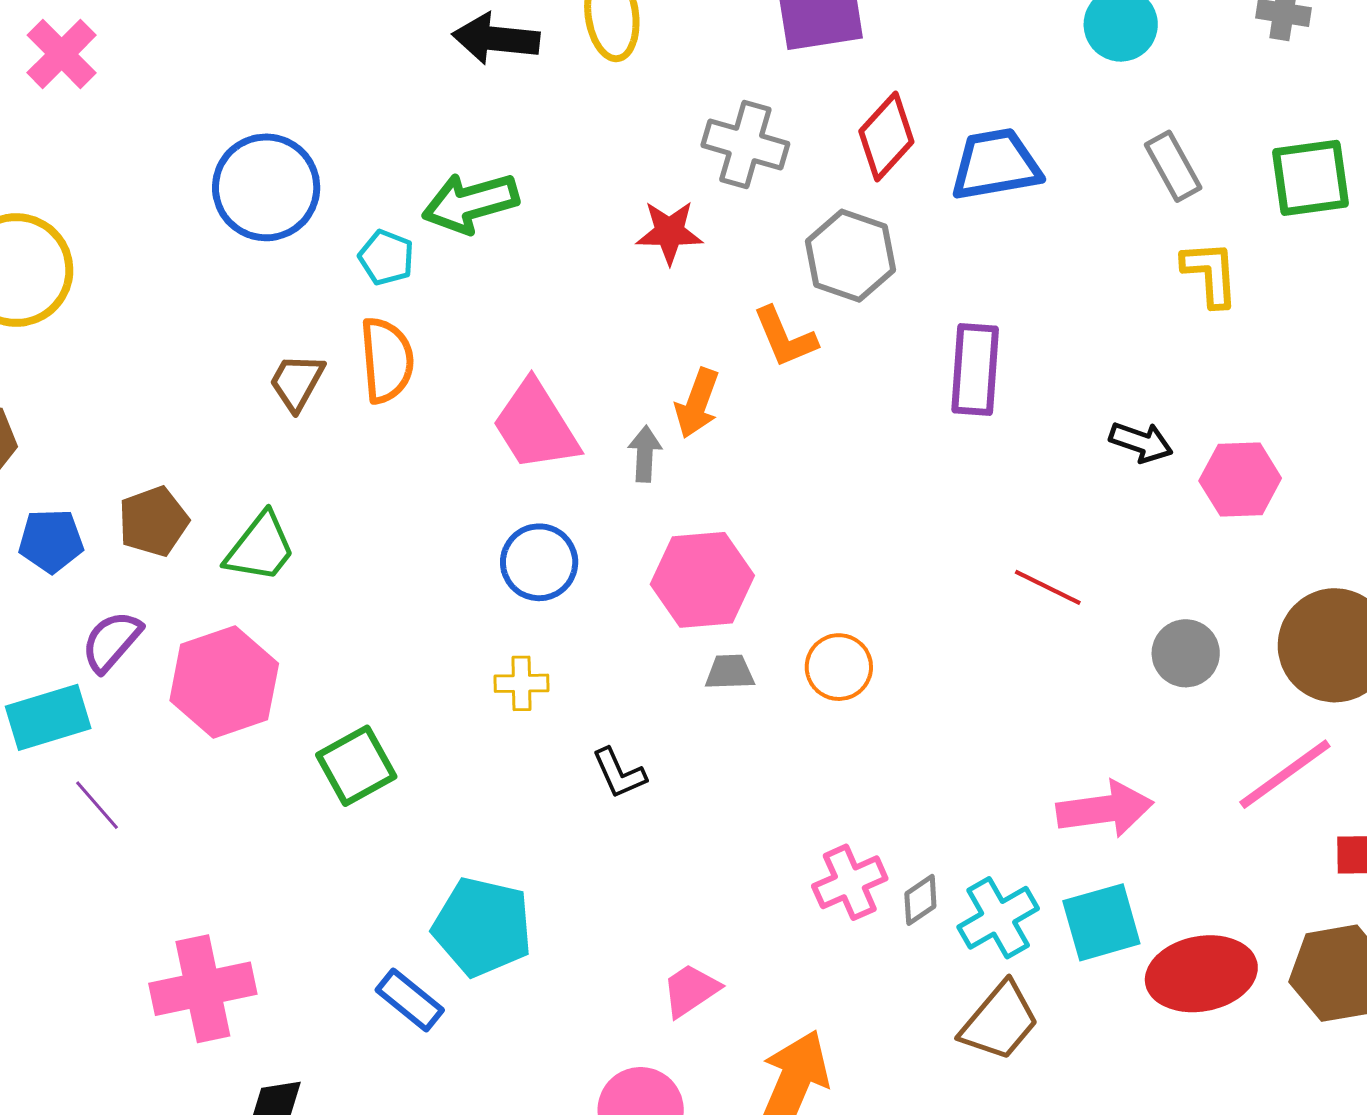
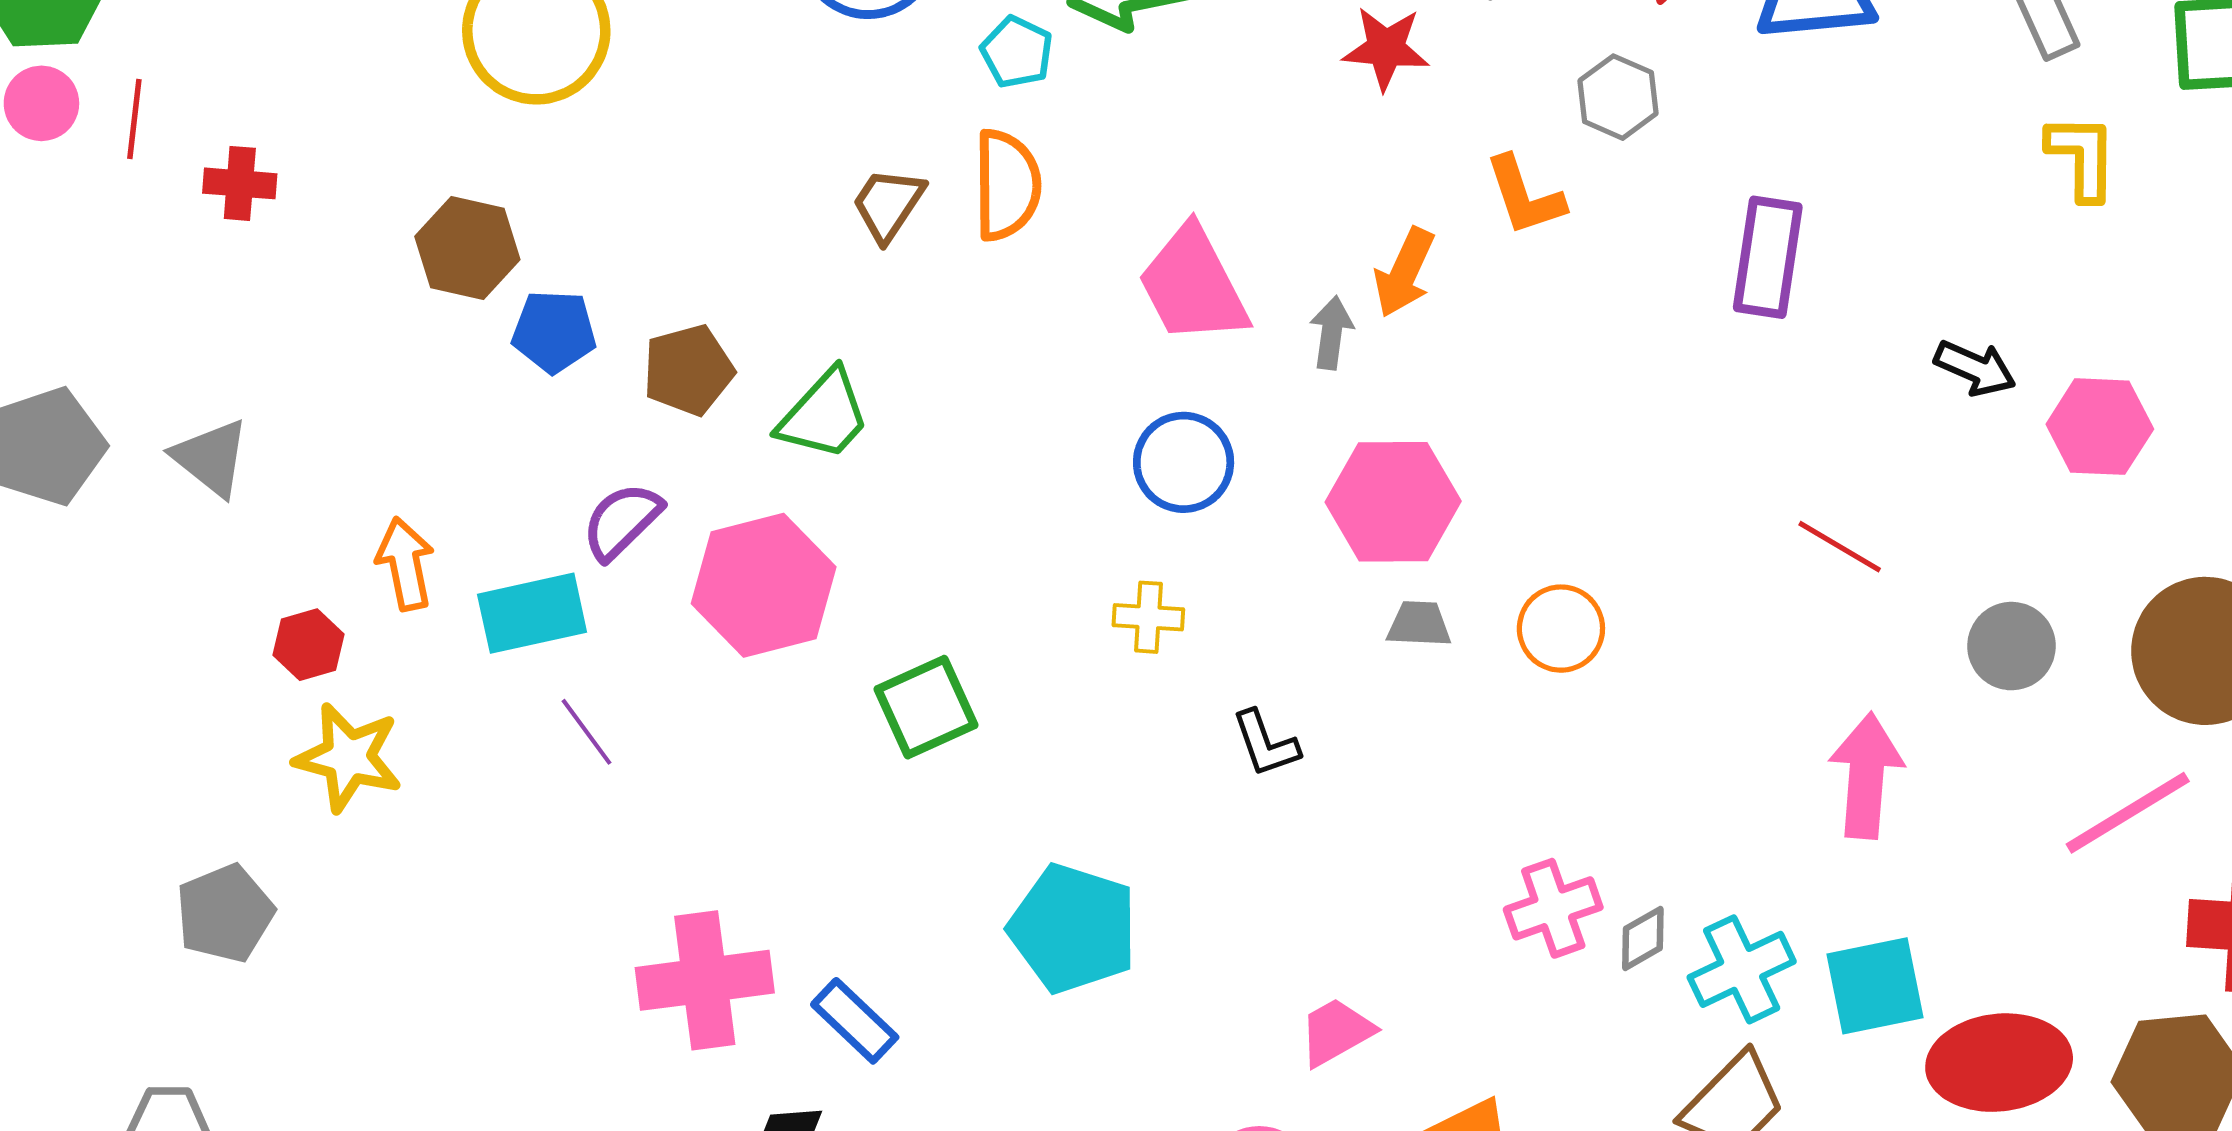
gray hexagon: (851, 256) -> (1618, 97), size x0.7
blue pentagon: (51, 541) -> (554, 331), moved
pink arrow: (1105, 809) -> (1866, 776), moved, turned -82
blue rectangle: (410, 1000) -> (855, 1021), moved

